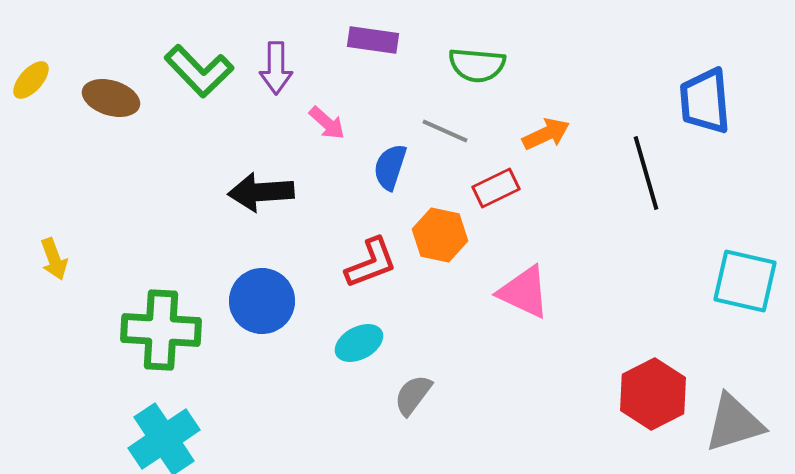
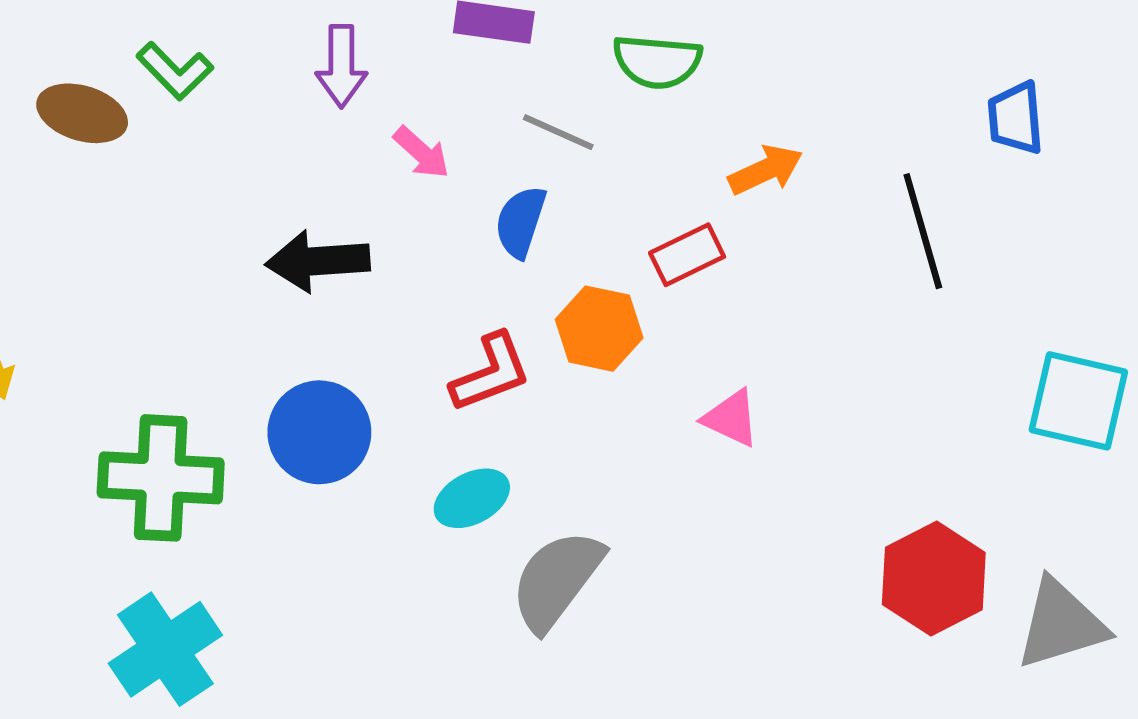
green L-shape: (199, 71) -> (175, 71), moved, size x0.7
blue trapezoid: (705, 101) -> (1016, 118), size x0.7
gray line: (445, 131) -> (558, 132), moved
pink triangle: (524, 292) -> (731, 418), size x0.7
gray semicircle: (413, 395) -> (557, 580), size x1.6

